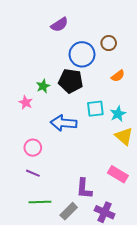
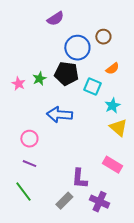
pink star: (26, 103) -> (18, 84), moved
cyan square: (95, 109) -> (92, 87), moved, turned 30
green line: (40, 202) -> (23, 192), moved, turned 55

